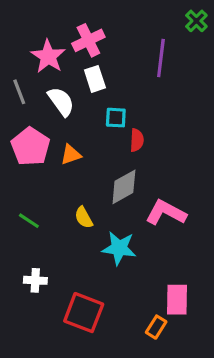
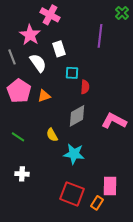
pink cross: (88, 40) -> (50, 15), moved, turned -36
pink L-shape: (166, 213) -> (114, 121), moved
red square: (84, 313) -> (72, 194), moved

